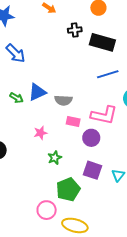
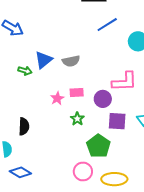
pink L-shape: (104, 115) -> (125, 82), moved
pink rectangle: (73, 122) -> (77, 93), moved
purple circle: (91, 138) -> (103, 99), moved

